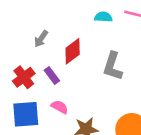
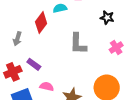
red diamond: (73, 51) -> (41, 23), moved
red cross: (24, 77) -> (13, 72), turned 30

